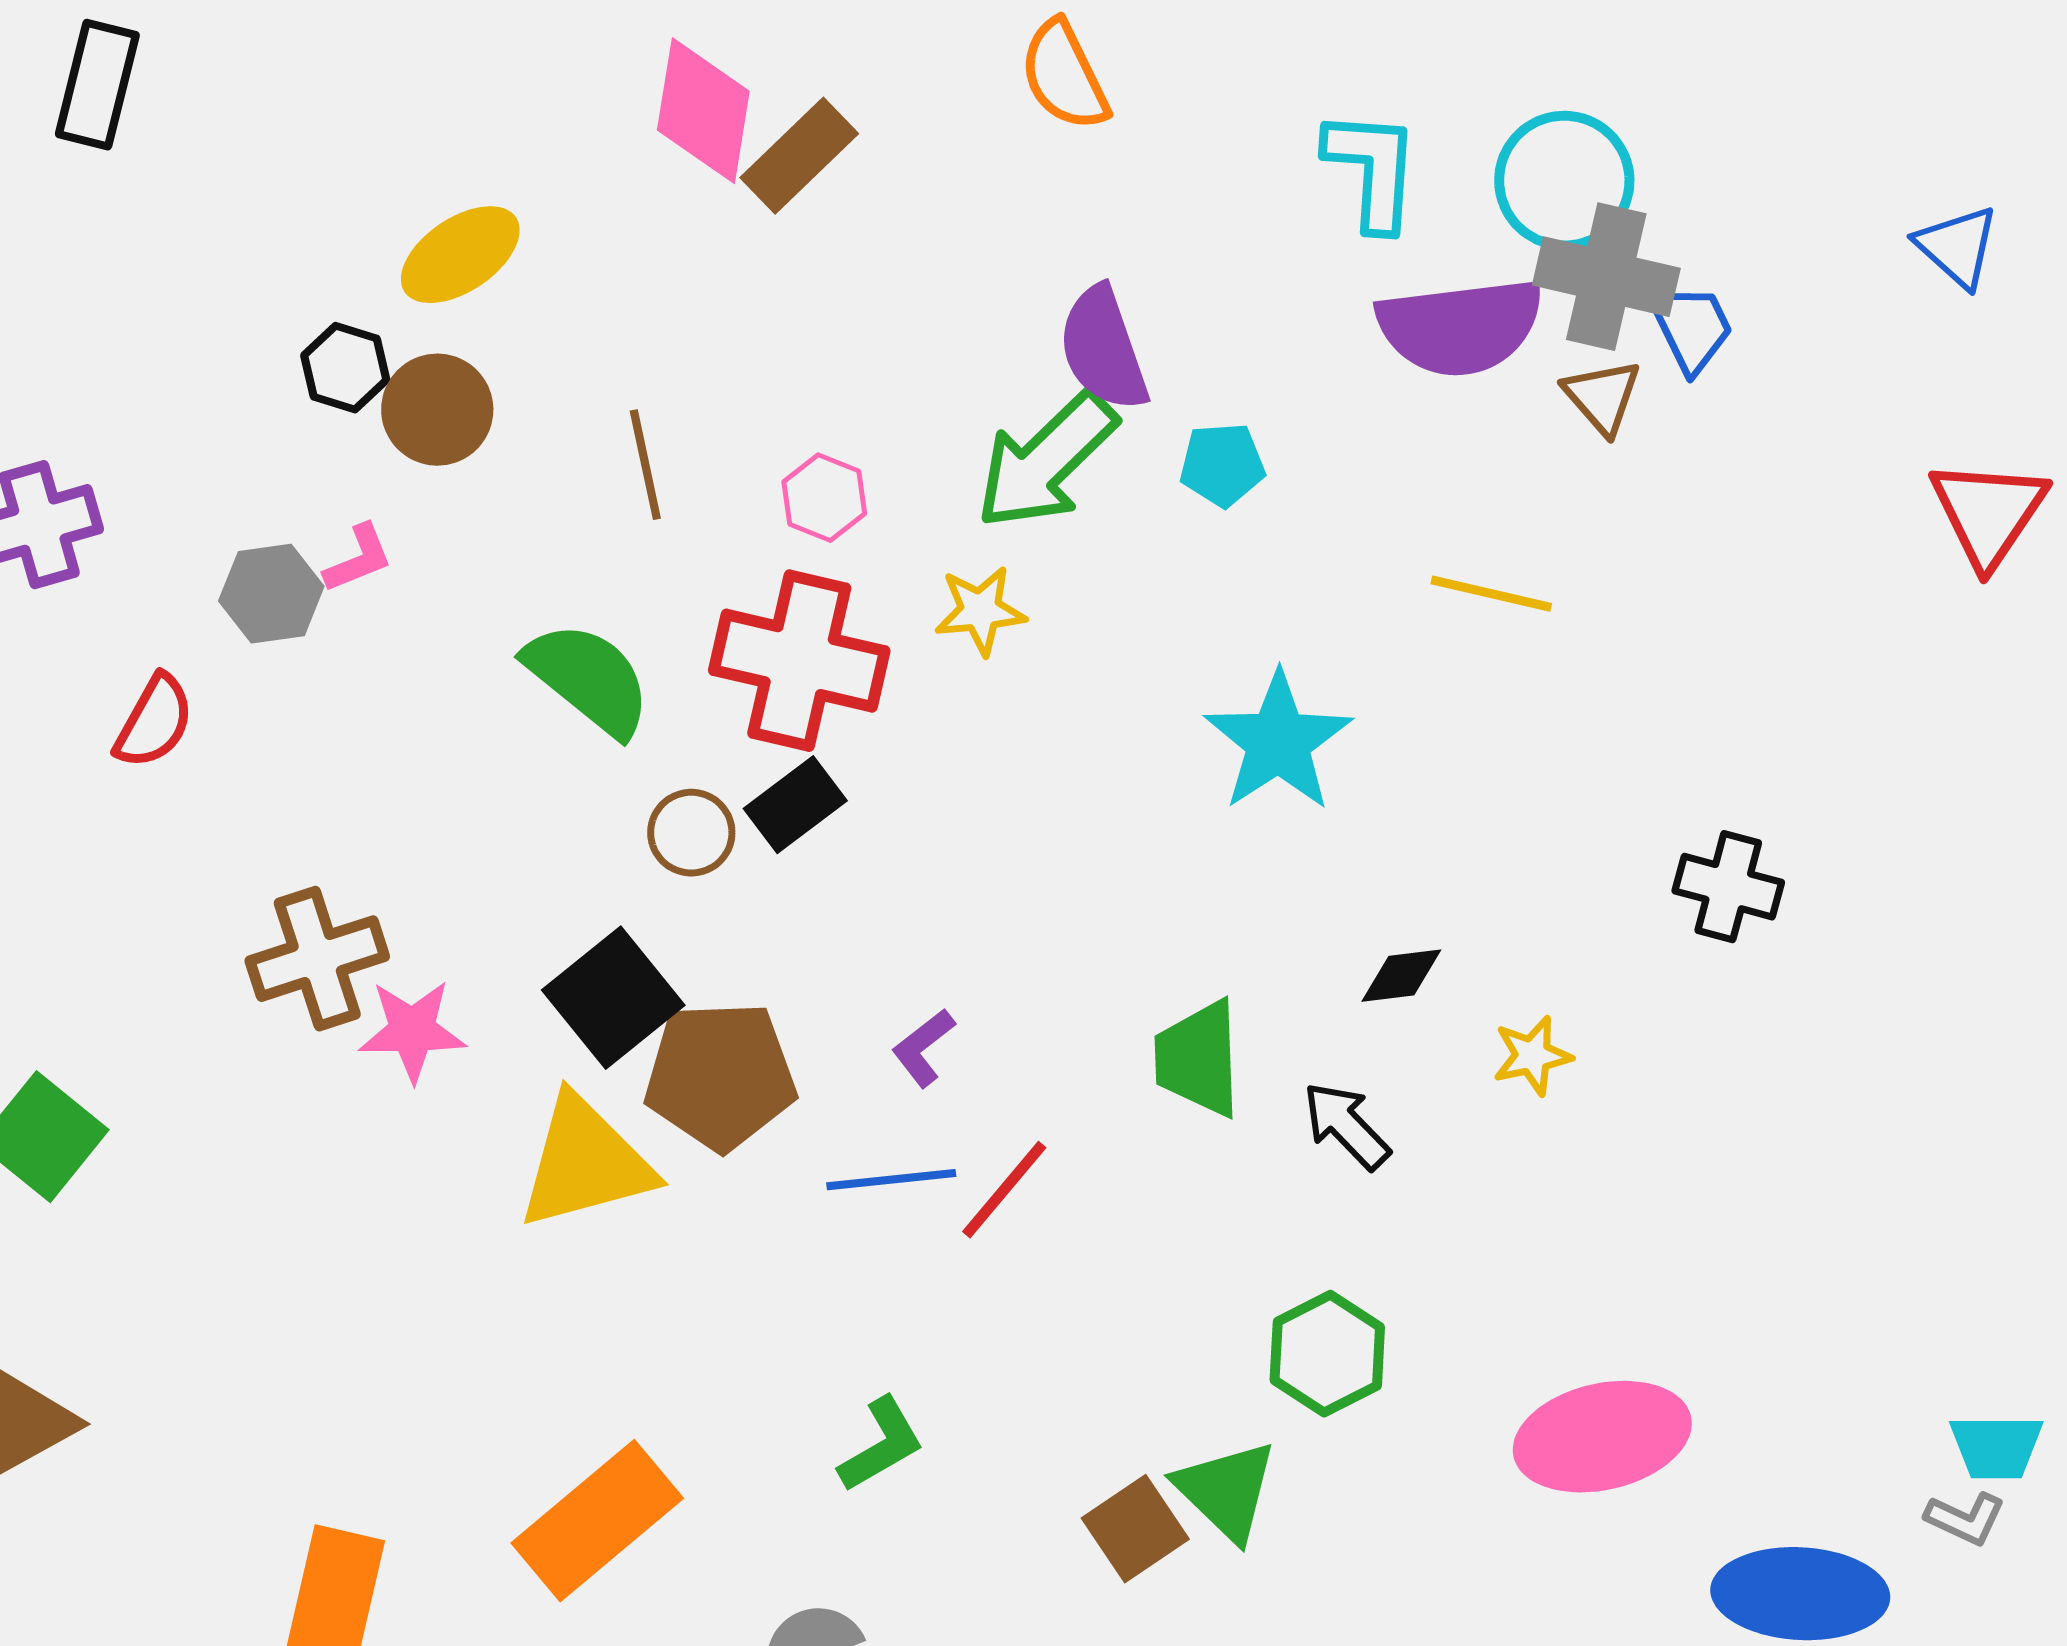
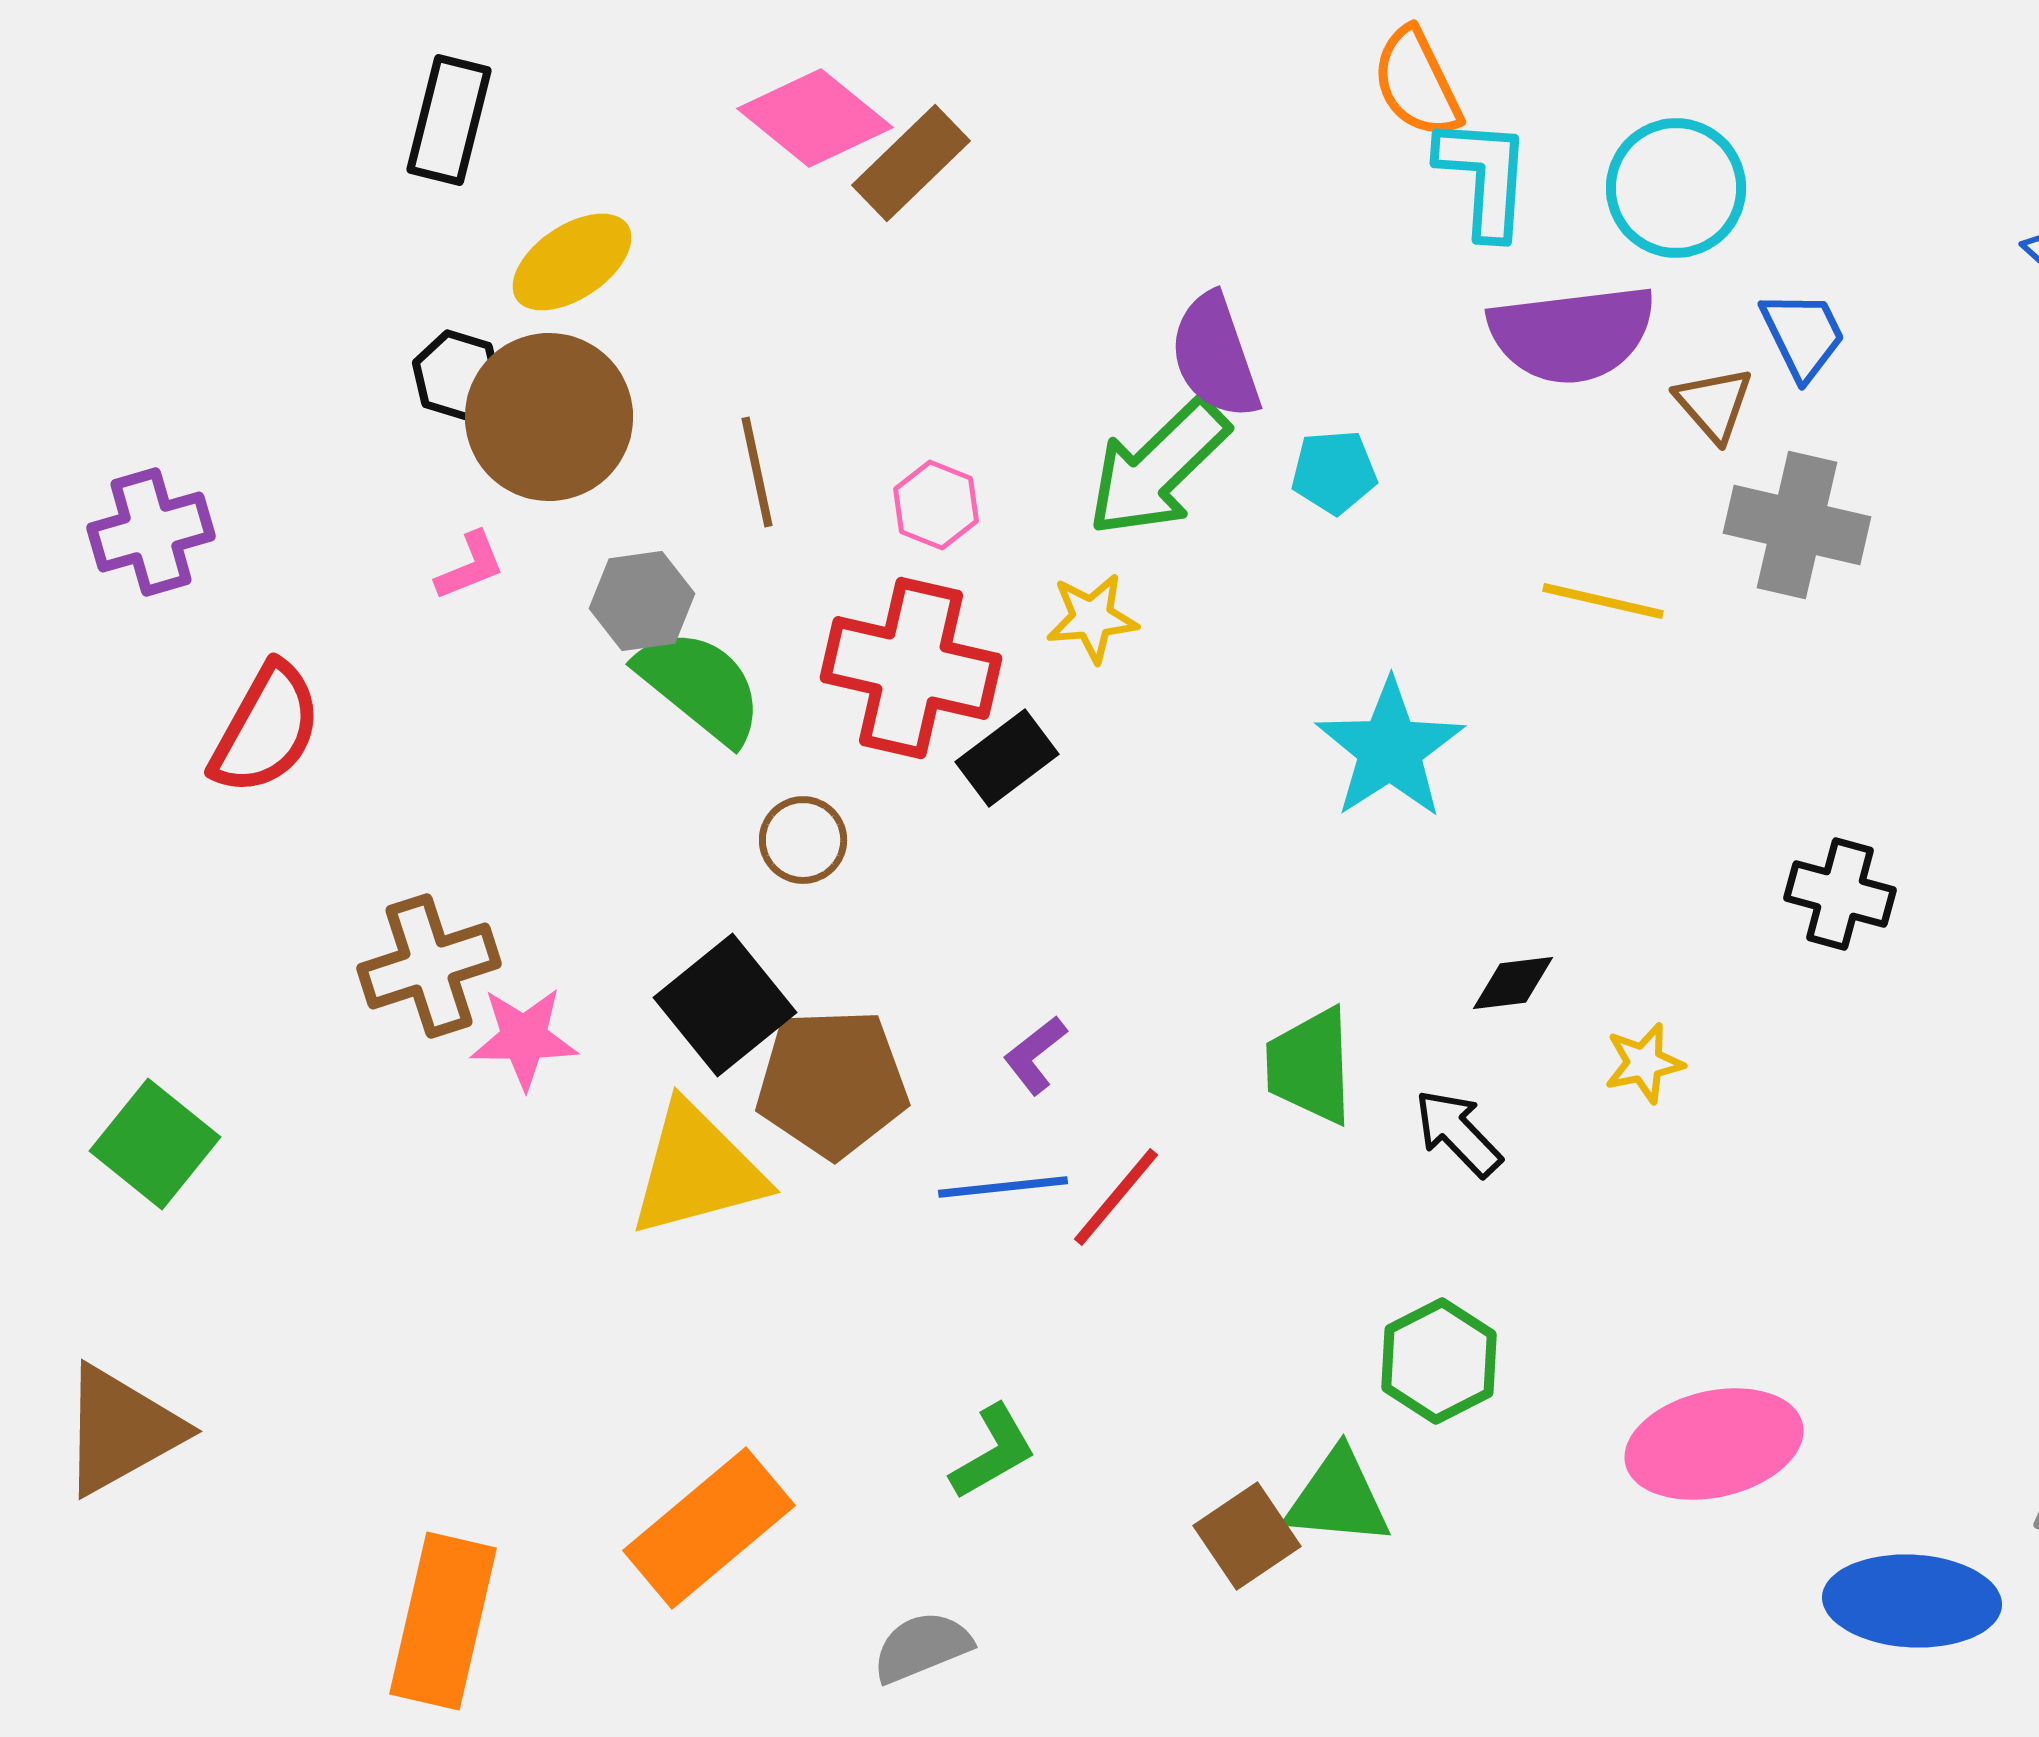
orange semicircle: (1064, 76) -> (1417, 83), moved
black rectangle: (97, 85) -> (449, 120), moved
pink diamond: (703, 111) -> (815, 118), turned -60
gray cross: (1606, 277) -> (1797, 525), moved
brown circle: (437, 410) -> (549, 417), size x1.5
gray hexagon: (271, 594) -> (642, 601), moved
red semicircle: (154, 722) -> (266, 729), size x1.4
black rectangle: (795, 805) -> (1007, 758), moved
green triangle: (1226, 1491) -> (1338, 1498), turned -39

